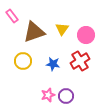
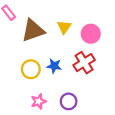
yellow circle: (23, 61) -> (31, 69), moved
pink star: (48, 95) -> (39, 101), moved

